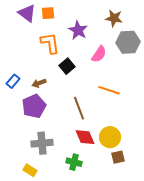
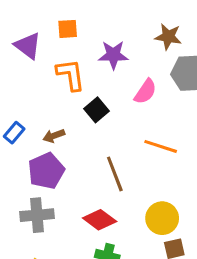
purple triangle: (27, 13) -> (28, 46), moved
purple star: (78, 30) -> (113, 55), turned -30
red diamond: (85, 137) -> (100, 220), moved, turned -30
gray cross: (42, 143) -> (37, 215), moved

